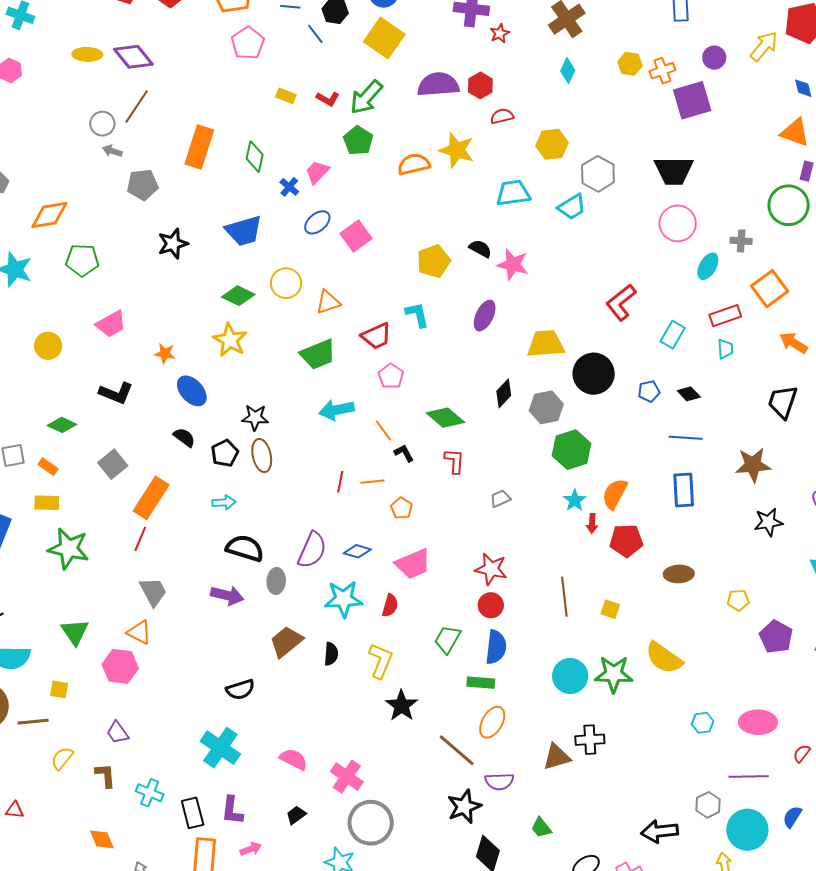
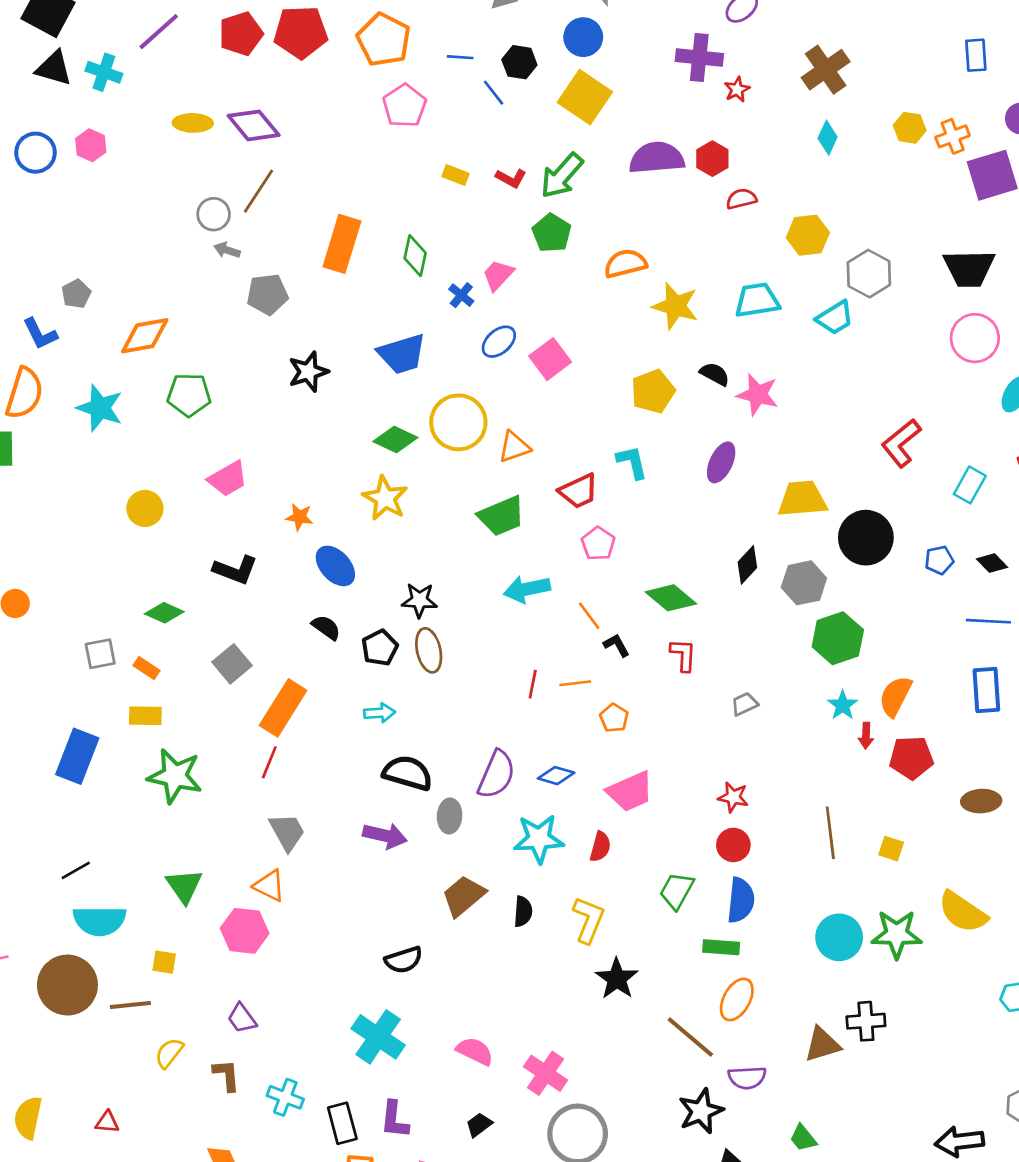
yellow star: (457, 150) -> (675, 306), moved
yellow circle: (286, 283) -> (458, 422), size x1.4
red star: (491, 569) -> (733, 797), size x0.7

